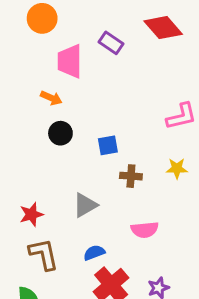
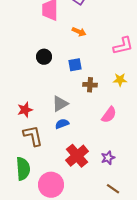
orange arrow: (51, 98) -> (79, 32), moved
pink semicircle: (145, 230) -> (109, 115), moved, turned -48
blue semicircle: (94, 253) -> (62, 124), moved

